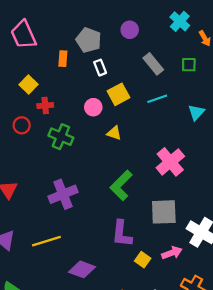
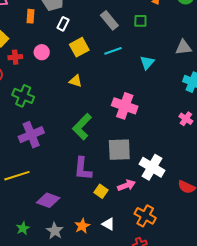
white rectangle: (100, 68) -> (63, 24), turned 48
pink circle: (93, 107) -> (42, 52), moved
green cross: (61, 137) -> (23, 96), moved
pink cross: (170, 162) -> (125, 106), turned -30

